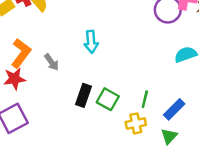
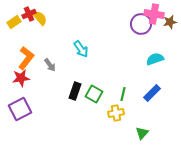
cyan arrow: (91, 42) -> (81, 49), turned -30
blue rectangle: (174, 109) -> (152, 93), moved
green triangle: (169, 136) -> (142, 133), moved

